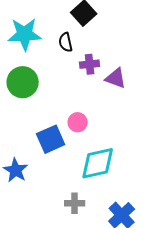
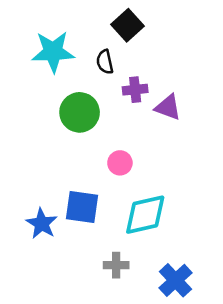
green circle: (23, 82) -> (80, 112), moved
blue square: (51, 139) -> (82, 207), moved, turned 32

